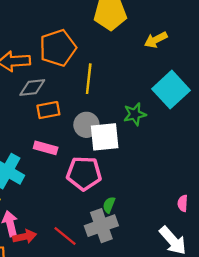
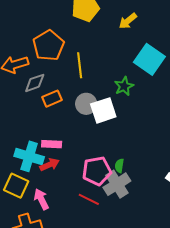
pink rectangle: (46, 148) -> (52, 144), moved
pink pentagon: (84, 173) -> (97, 171), moved
red arrow: (25, 237) -> (49, 165), moved

